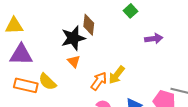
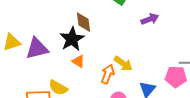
purple triangle: (21, 55) -> (37, 48), moved
yellow arrow: (117, 75) -> (123, 64), turned -78

